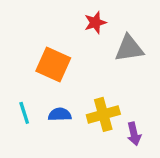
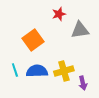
orange square: (53, 64) -> (33, 40), turned 30
blue semicircle: (60, 114) -> (37, 71), size x1.5

